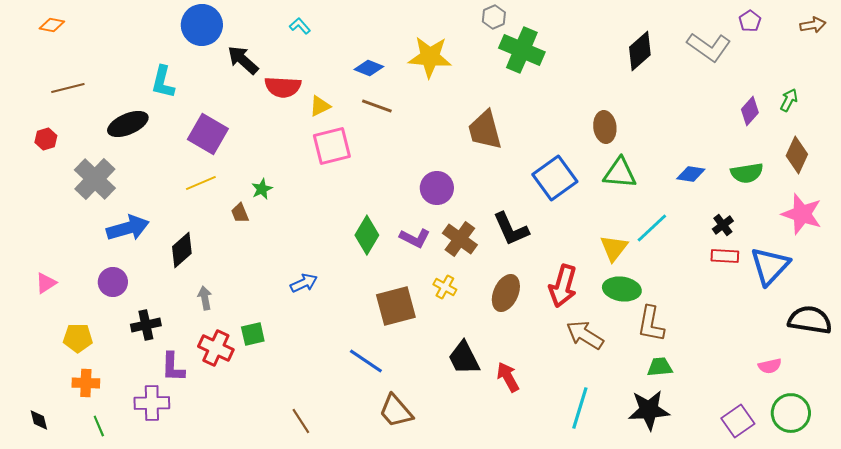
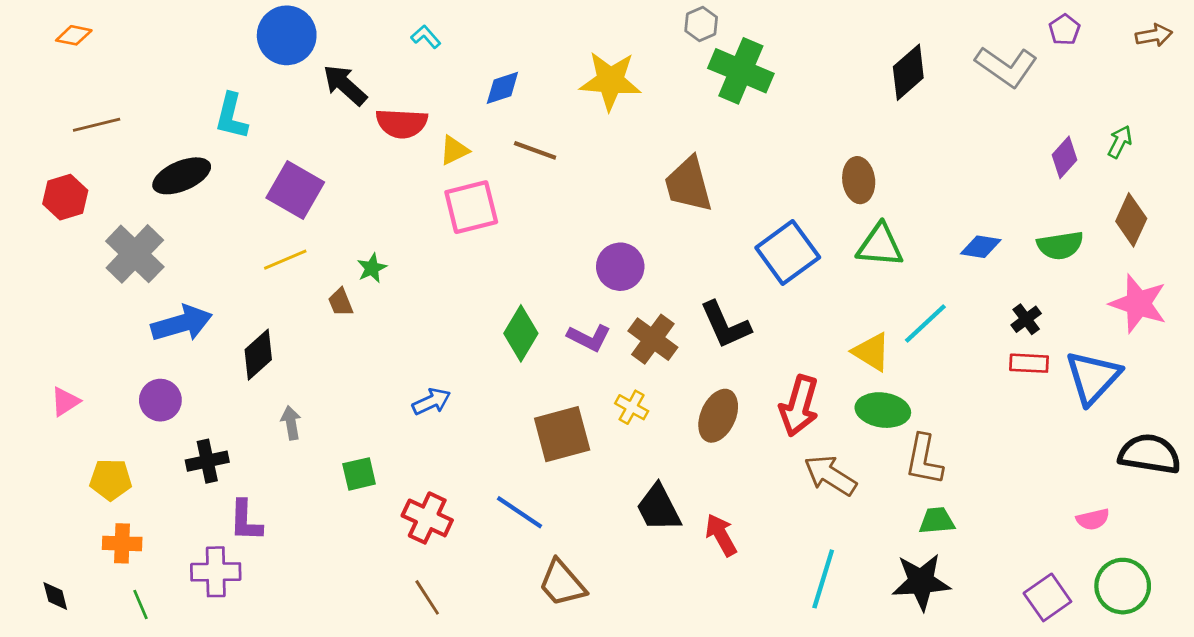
blue diamond: (369, 68) -> (502, 88), moved, turned -40
red hexagon: (46, 139) -> (65, 197), size x1.4
yellow triangle: (614, 248) -> (871, 352), turned -36
red cross: (216, 348) -> (427, 518), moved

